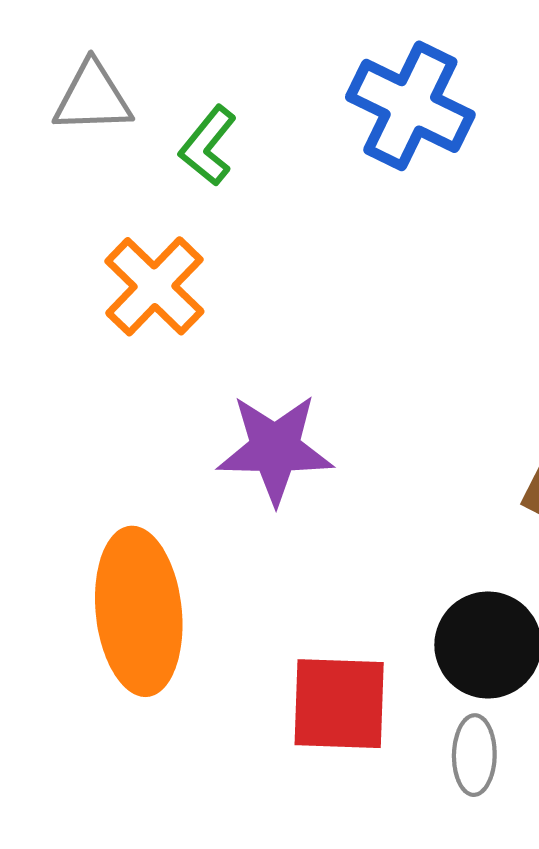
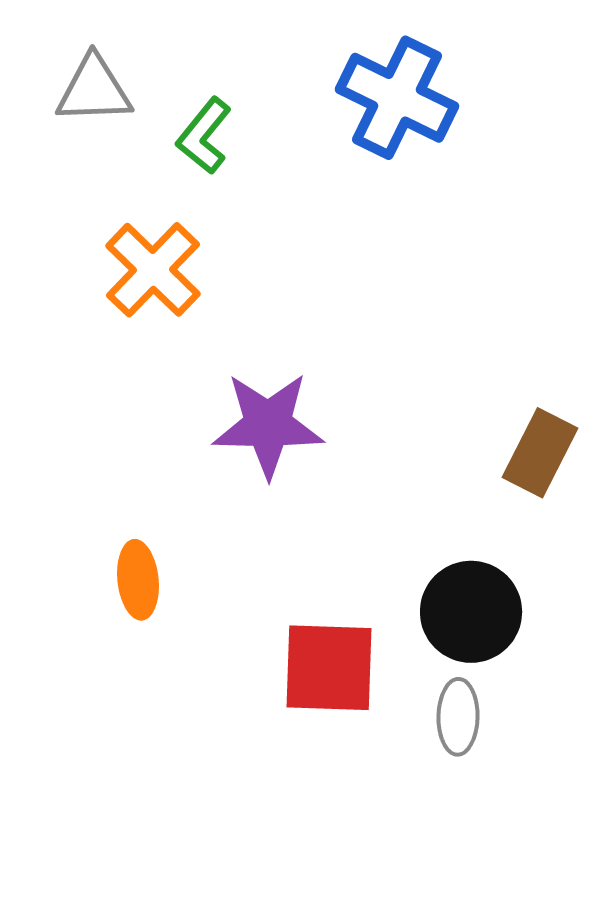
orange ellipse: (139, 611) -> (138, 580), size x0.5

